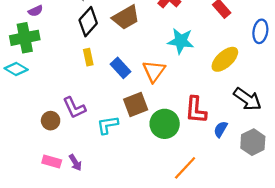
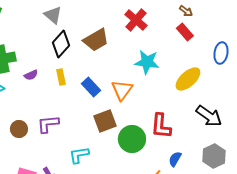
purple semicircle: (36, 11) -> (31, 75), moved
purple L-shape: (74, 108) -> (48, 124), turned 110
brown circle: (51, 121) -> (19, 129), moved
cyan L-shape: (108, 125) -> (79, 155), moved
blue semicircle: (221, 129) -> (175, 159), moved

